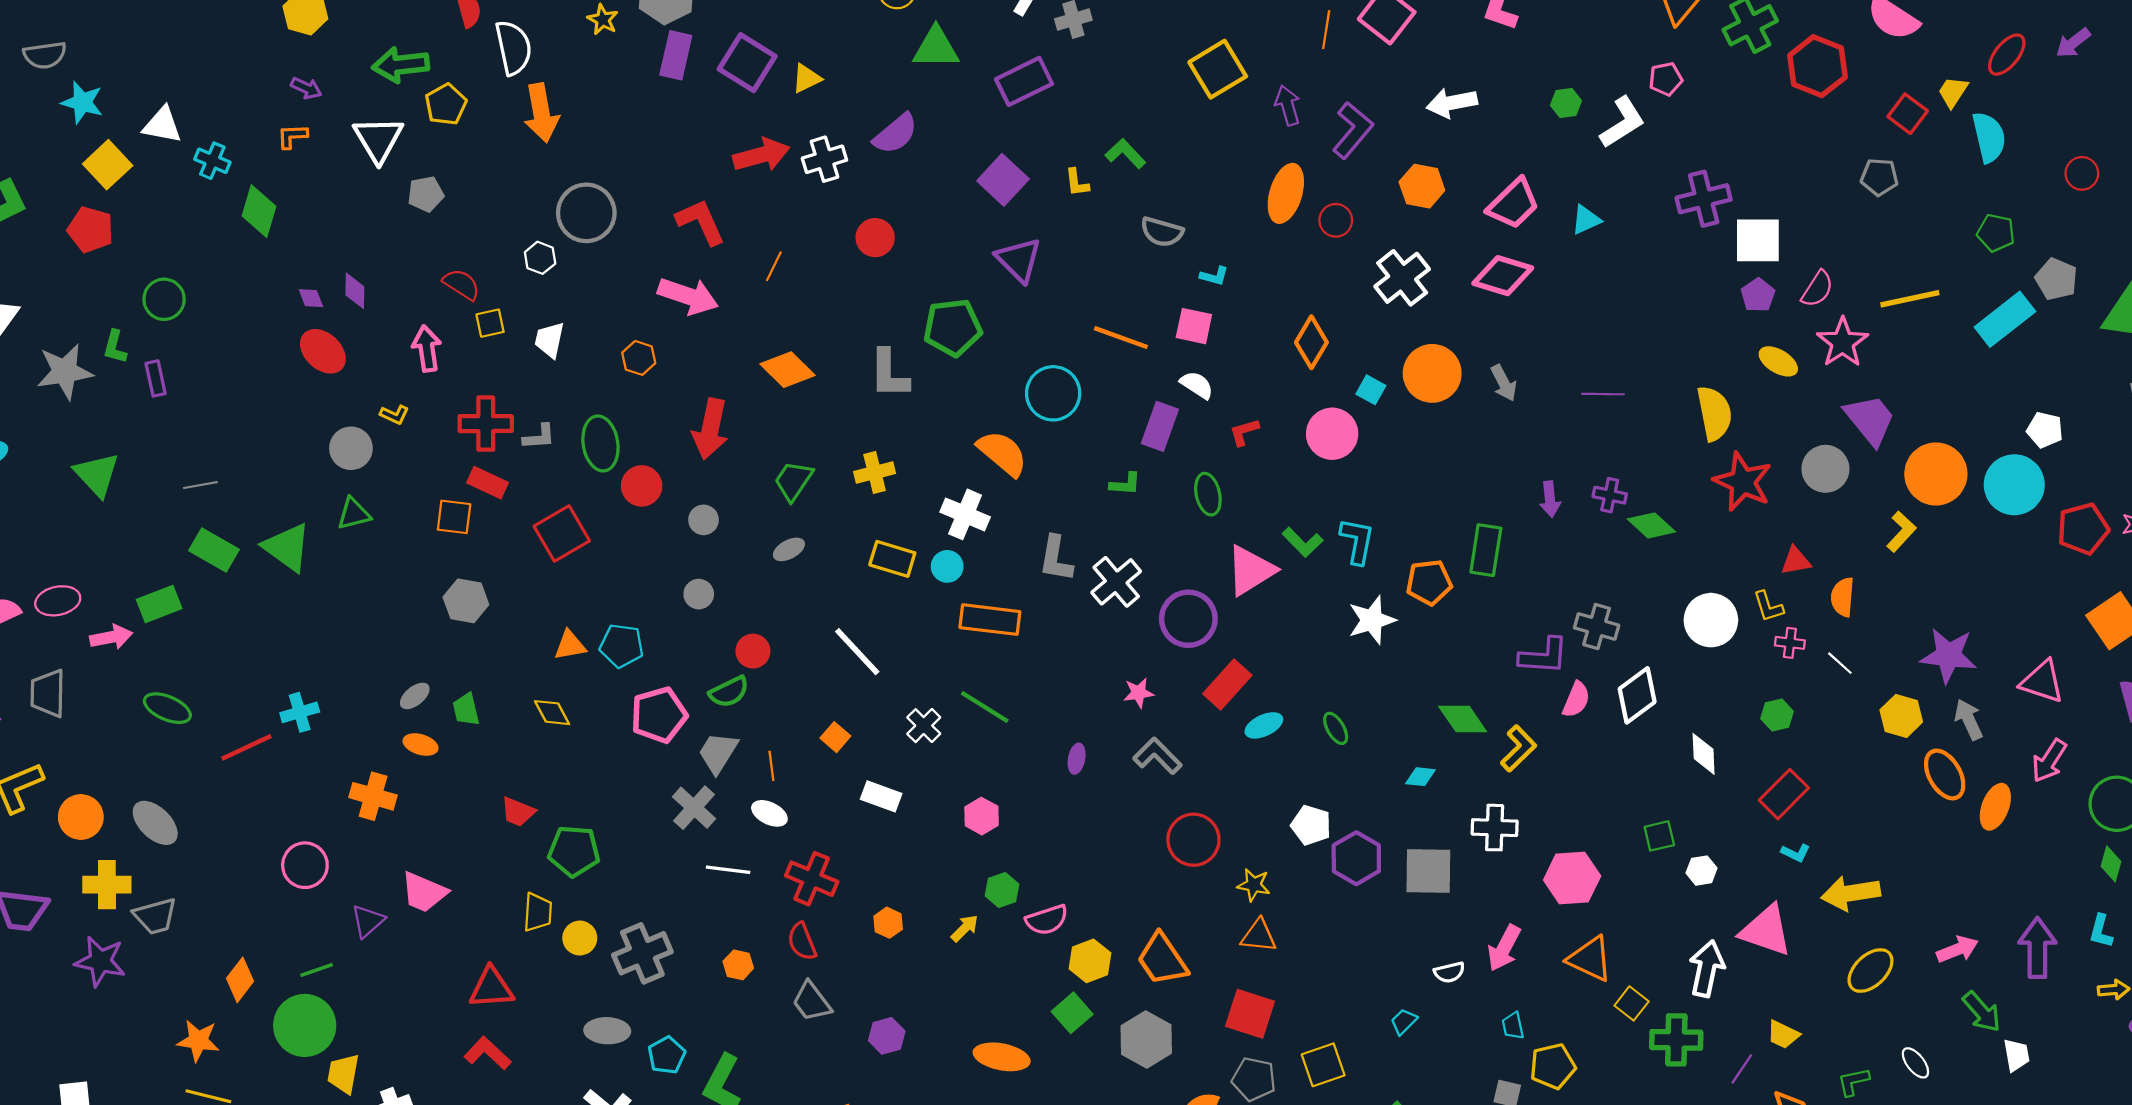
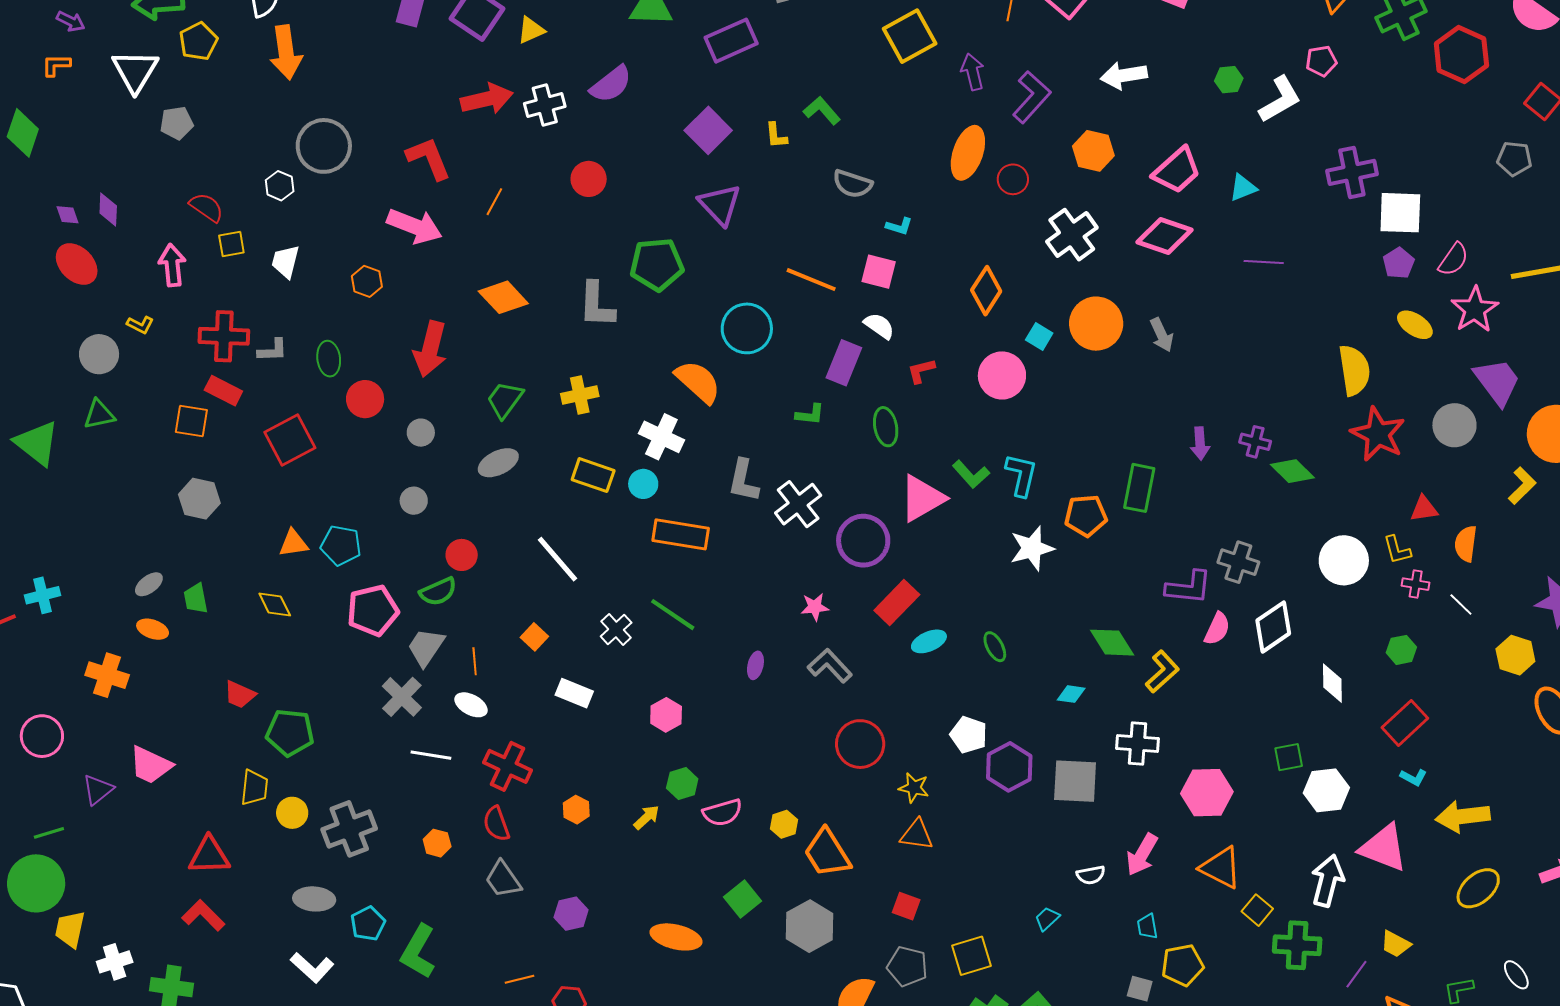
purple line: (1603, 394) -> (1264, 262), moved
green ellipse: (600, 443) -> (329, 359), size x0.7
gray ellipse: (789, 549) -> (498, 463), size x1.4
white hexagon: (1702, 871) -> (1326, 790), size x1.6
yellow hexagon: (1090, 961) -> (784, 824), moved, size x0.7
red square: (1250, 1014) -> (906, 906), size x0.6

